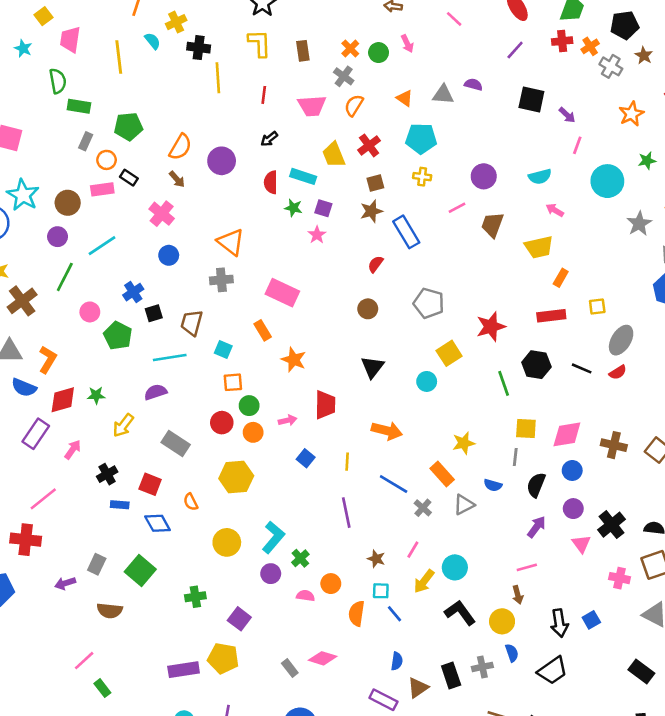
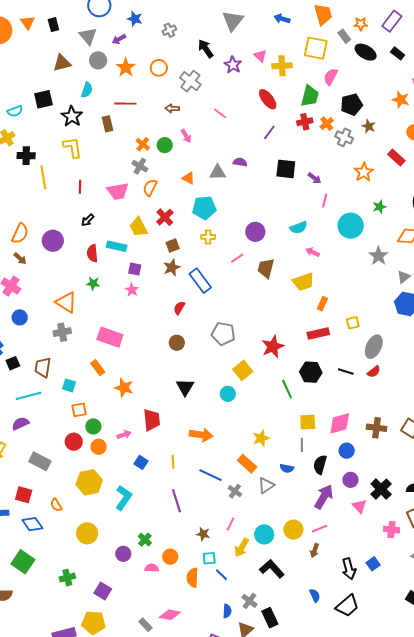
brown rectangle: (303, 51) -> (108, 124), moved
green star: (293, 208) -> (93, 283), moved
purple arrow: (537, 527) -> (324, 497), size x1.4
cyan L-shape: (273, 537) -> (124, 498), moved
brown arrow: (518, 595) -> (315, 550), turned 40
yellow circle: (502, 621) -> (293, 530), moved
gray cross: (482, 667) -> (250, 601), moved, turned -35

